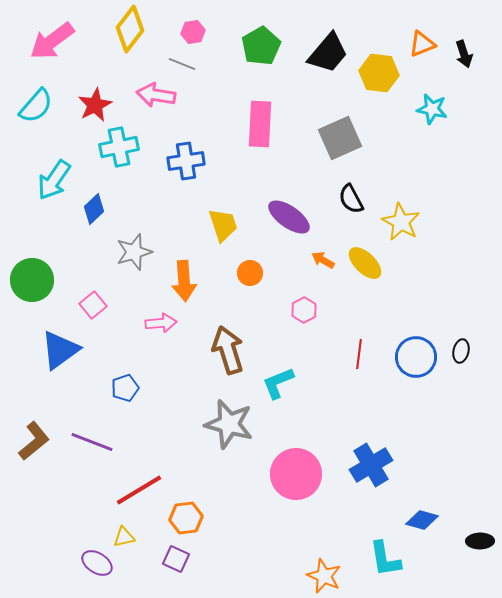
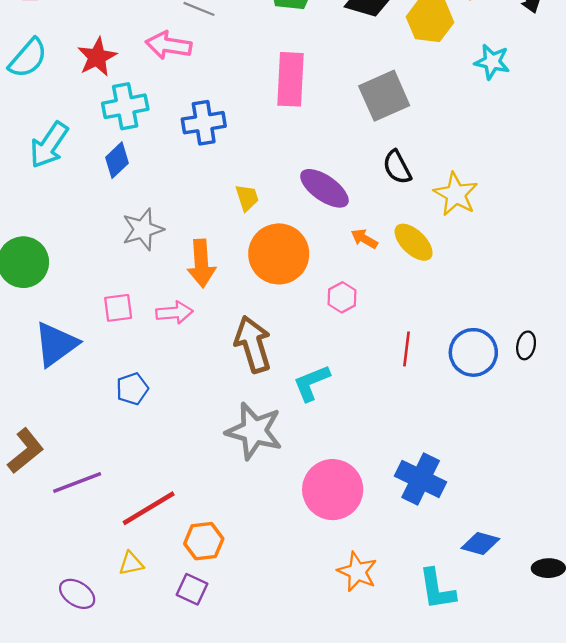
blue diamond: (94, 209) -> (117, 160), moved
yellow trapezoid: (223, 225) -> (247, 198), size x0.7
orange circle: (250, 273) -> (279, 254), size x2.0
pink square: (93, 305) -> (118, 308), moved, turned 32
purple line: (92, 442) -> (77, 483), moved, turned -42
blue cross: (371, 465) -> (421, 479), turned -33
purple ellipse: (97, 563) -> (77, 594), moved
orange star: (324, 576) -> (357, 572), moved

